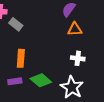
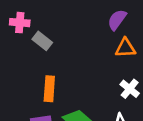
white cross: (78, 58) -> (130, 89), turned 32

